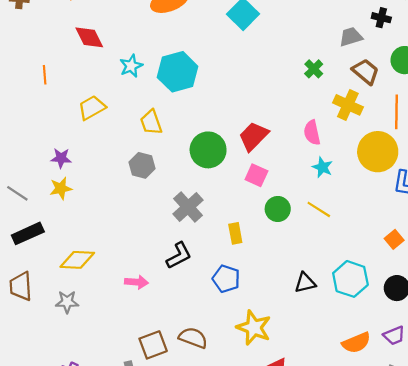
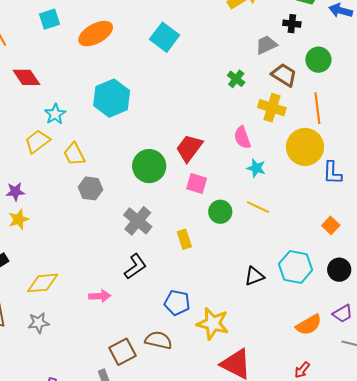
cyan star: (131, 66) -> (55, 114), moved
yellow trapezoid: (151, 122) -> (74, 154), moved
blue pentagon: (226, 279) -> (177, 303), moved

